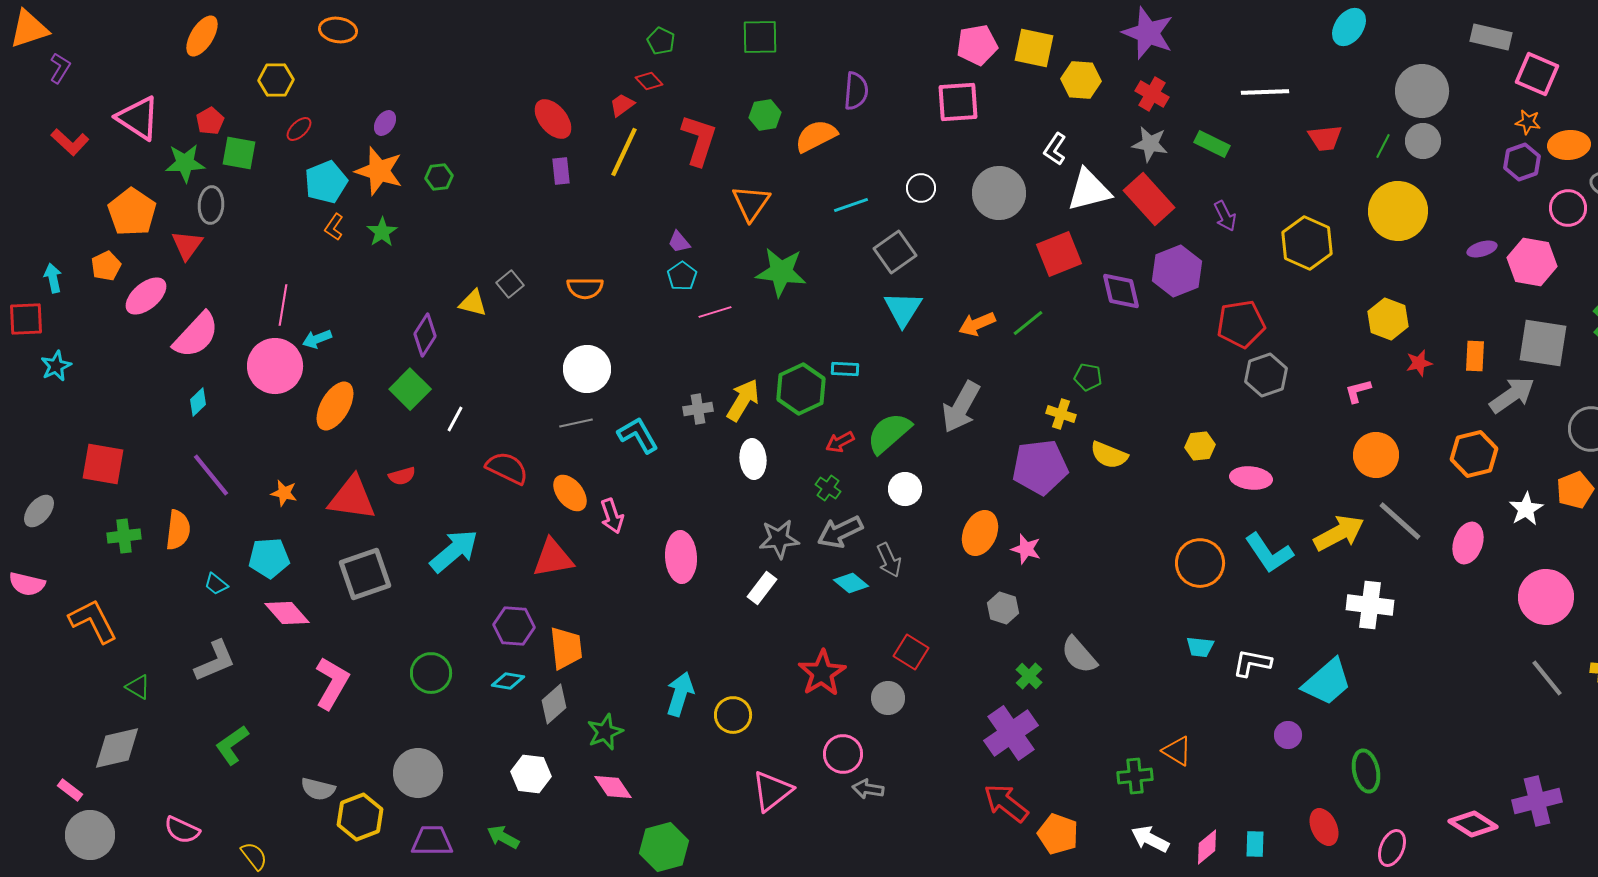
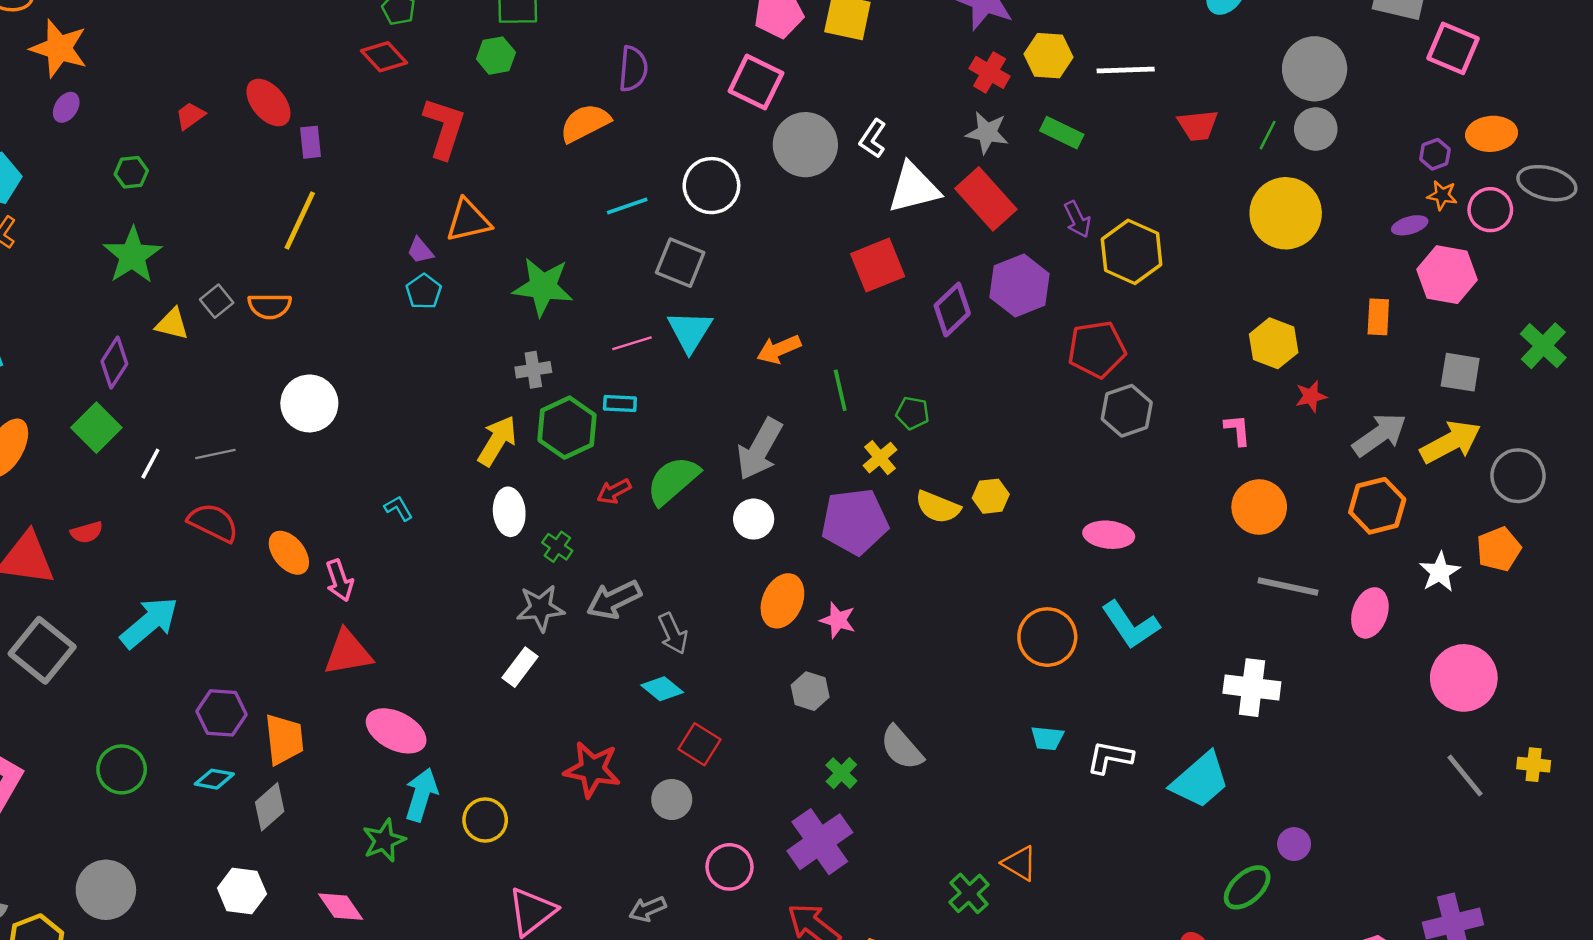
yellow hexagon: (1081, 80) -> (1049, 56), moved
red diamond: (649, 81) -> (384, 57), size x1.4
pink square: (958, 102) -> (756, 82), turned 30
red trapezoid: (622, 105) -> (190, 116), moved
green hexagon: (765, 115) -> (496, 56), moved
orange star: (1528, 122) -> (1442, 195), moved
yellow line: (624, 152) -> (300, 220), moved
purple hexagon: (1522, 162) -> (1435, 154), size x0.7
orange star: (379, 171) -> (59, 48), moved
purple rectangle: (561, 171) -> (311, 142), moved
white circle: (921, 188) -> (711, 186), size x1.6
gray circle: (999, 193) -> (805, 145), moved
orange triangle: (751, 203) -> (468, 220), moved, turned 42
green star: (382, 232) -> (132, 255), moved, size x1.6
yellow hexagon: (1307, 243) -> (1132, 252), moved
purple ellipse: (1482, 249) -> (1410, 225), moved
gray square: (895, 252) -> (680, 263), turned -33
orange semicircle: (585, 288) -> (270, 306), moved
purple diamond: (1121, 291) -> (952, 310), turned 60
pink line: (715, 312) -> (632, 343), moved
green line: (1028, 323) -> (840, 390), moved, turned -64
gray square: (1543, 343) -> (1460, 372), size x0.7
orange rectangle: (1475, 356) -> (1378, 317), moved
pink L-shape: (1358, 391) -> (1238, 430), turned 100
gray arrow: (1512, 395) -> (1380, 435), moved
gray cross: (698, 409) -> (533, 370), moved
yellow cross: (1061, 414) -> (880, 458), turned 32
gray line: (576, 423) -> (215, 454), moved
cyan L-shape: (638, 435) -> (398, 508), moved, size x0.6
yellow hexagon: (1200, 446) -> (991, 496), moved
green cross: (828, 488) -> (557, 547), moved
white circle: (905, 489) -> (754, 519), moved
gray line: (1400, 521) -> (1288, 586), turned -30
yellow arrow: (1339, 533) -> (1451, 442), moved
pink ellipse: (681, 557) -> (396, 731), moved, turned -60
red triangle: (553, 558) -> (348, 653), moved
gray square: (365, 574) -> (42, 650), turned -32
cyan diamond: (851, 583) -> (662, 689), moved
red star: (822, 673) -> (592, 769), turned -30
green star: (605, 732) -> (384, 840), moved
purple circle: (1288, 735) -> (1294, 844), moved
pink circle: (843, 754) -> (729, 867), moved
green ellipse: (1366, 771) -> (1247, 887), turned 60
green cross: (1135, 776) -> (969, 893), turned -36
gray arrow: (868, 789) -> (648, 909), turned -32

